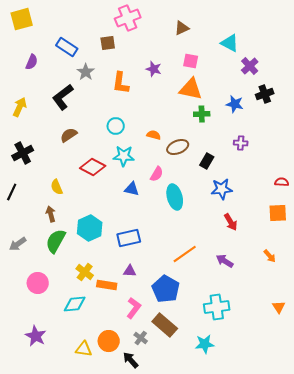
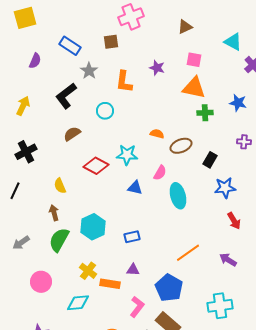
cyan circle: (116, 126) -> (105, 111), moved
blue rectangle: (129, 238) -> (132, 237), size x0.7

